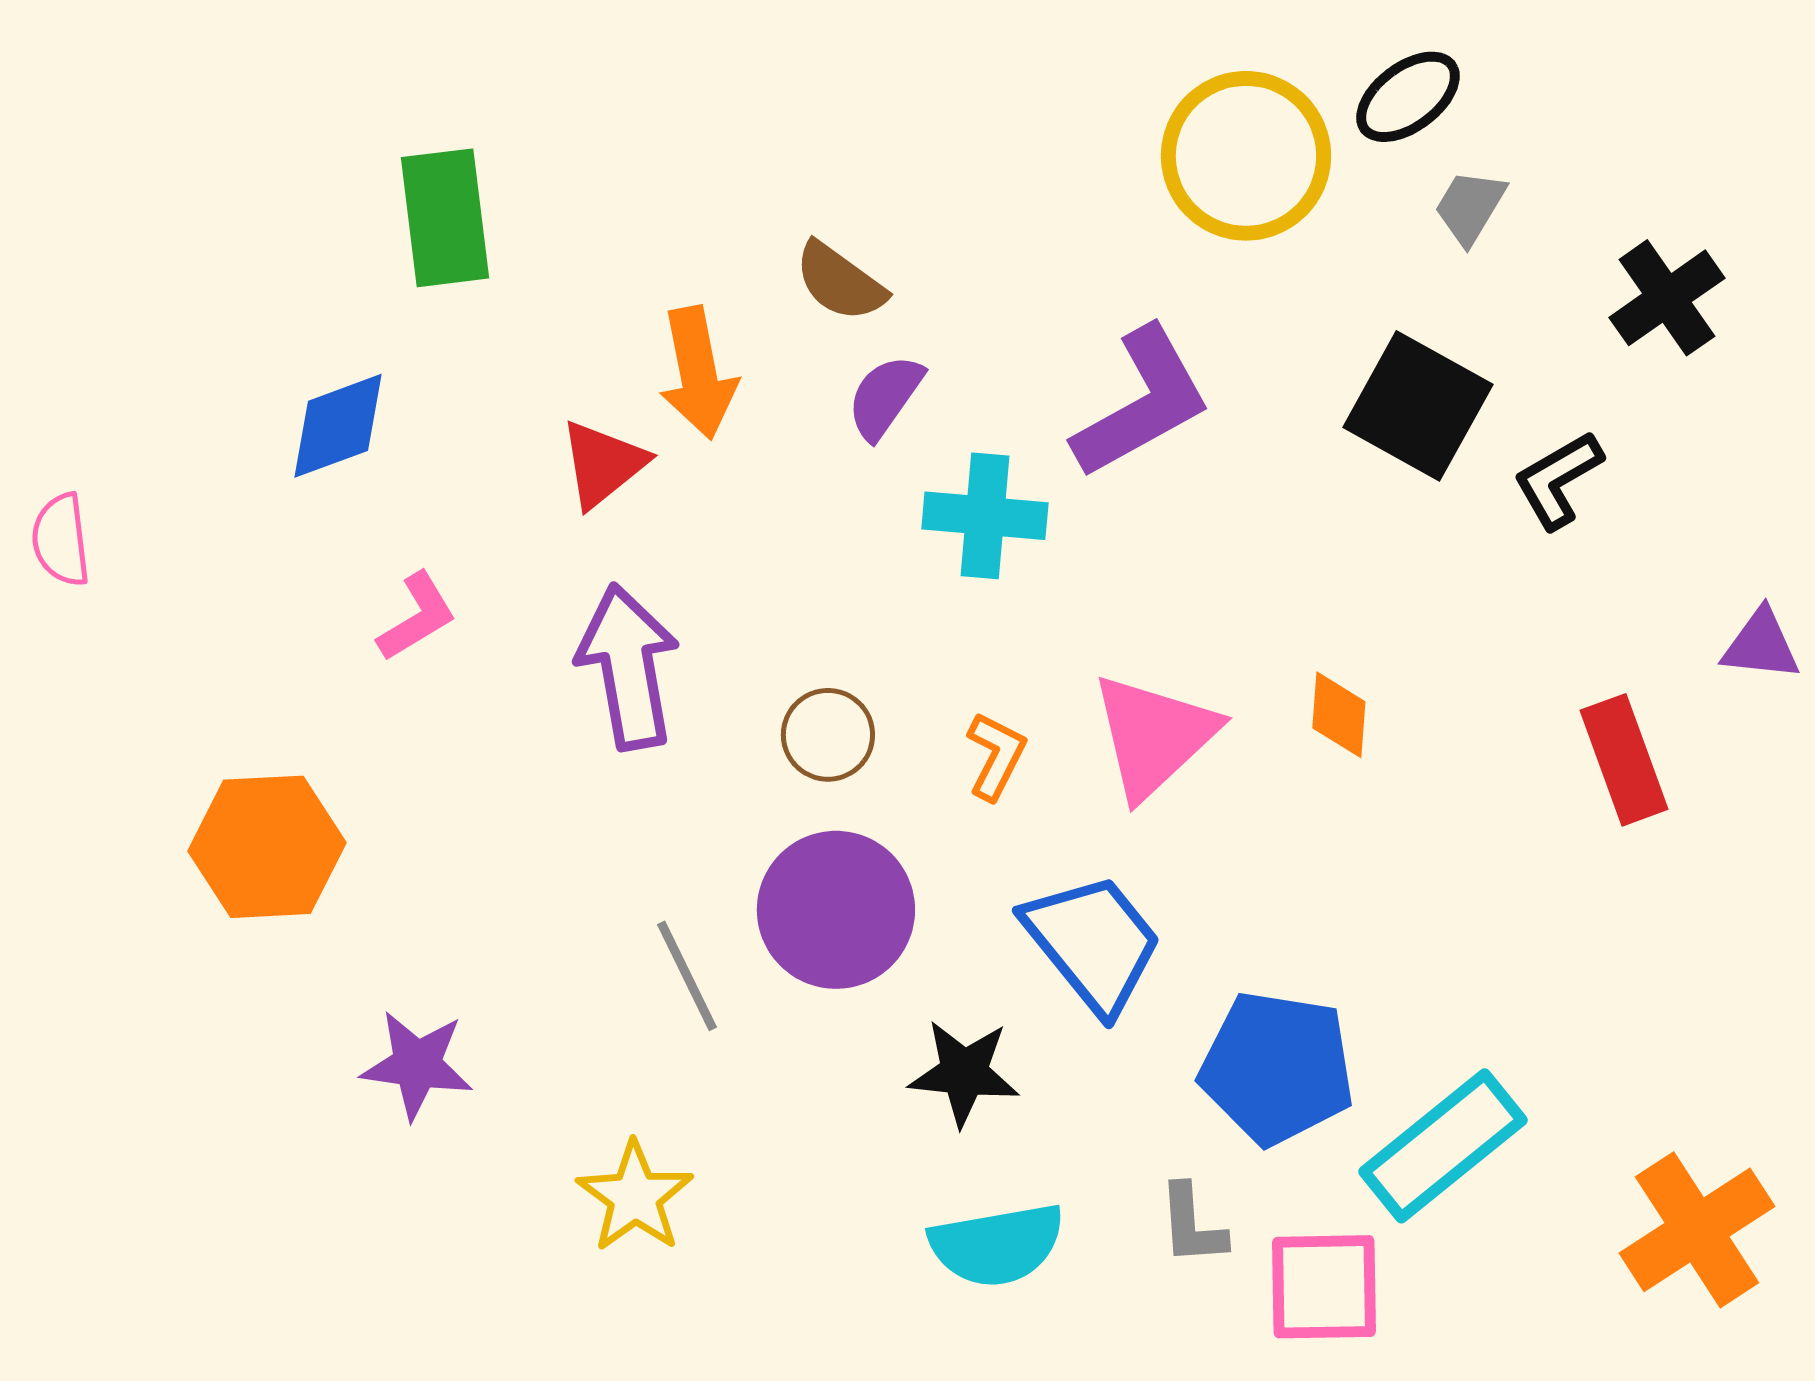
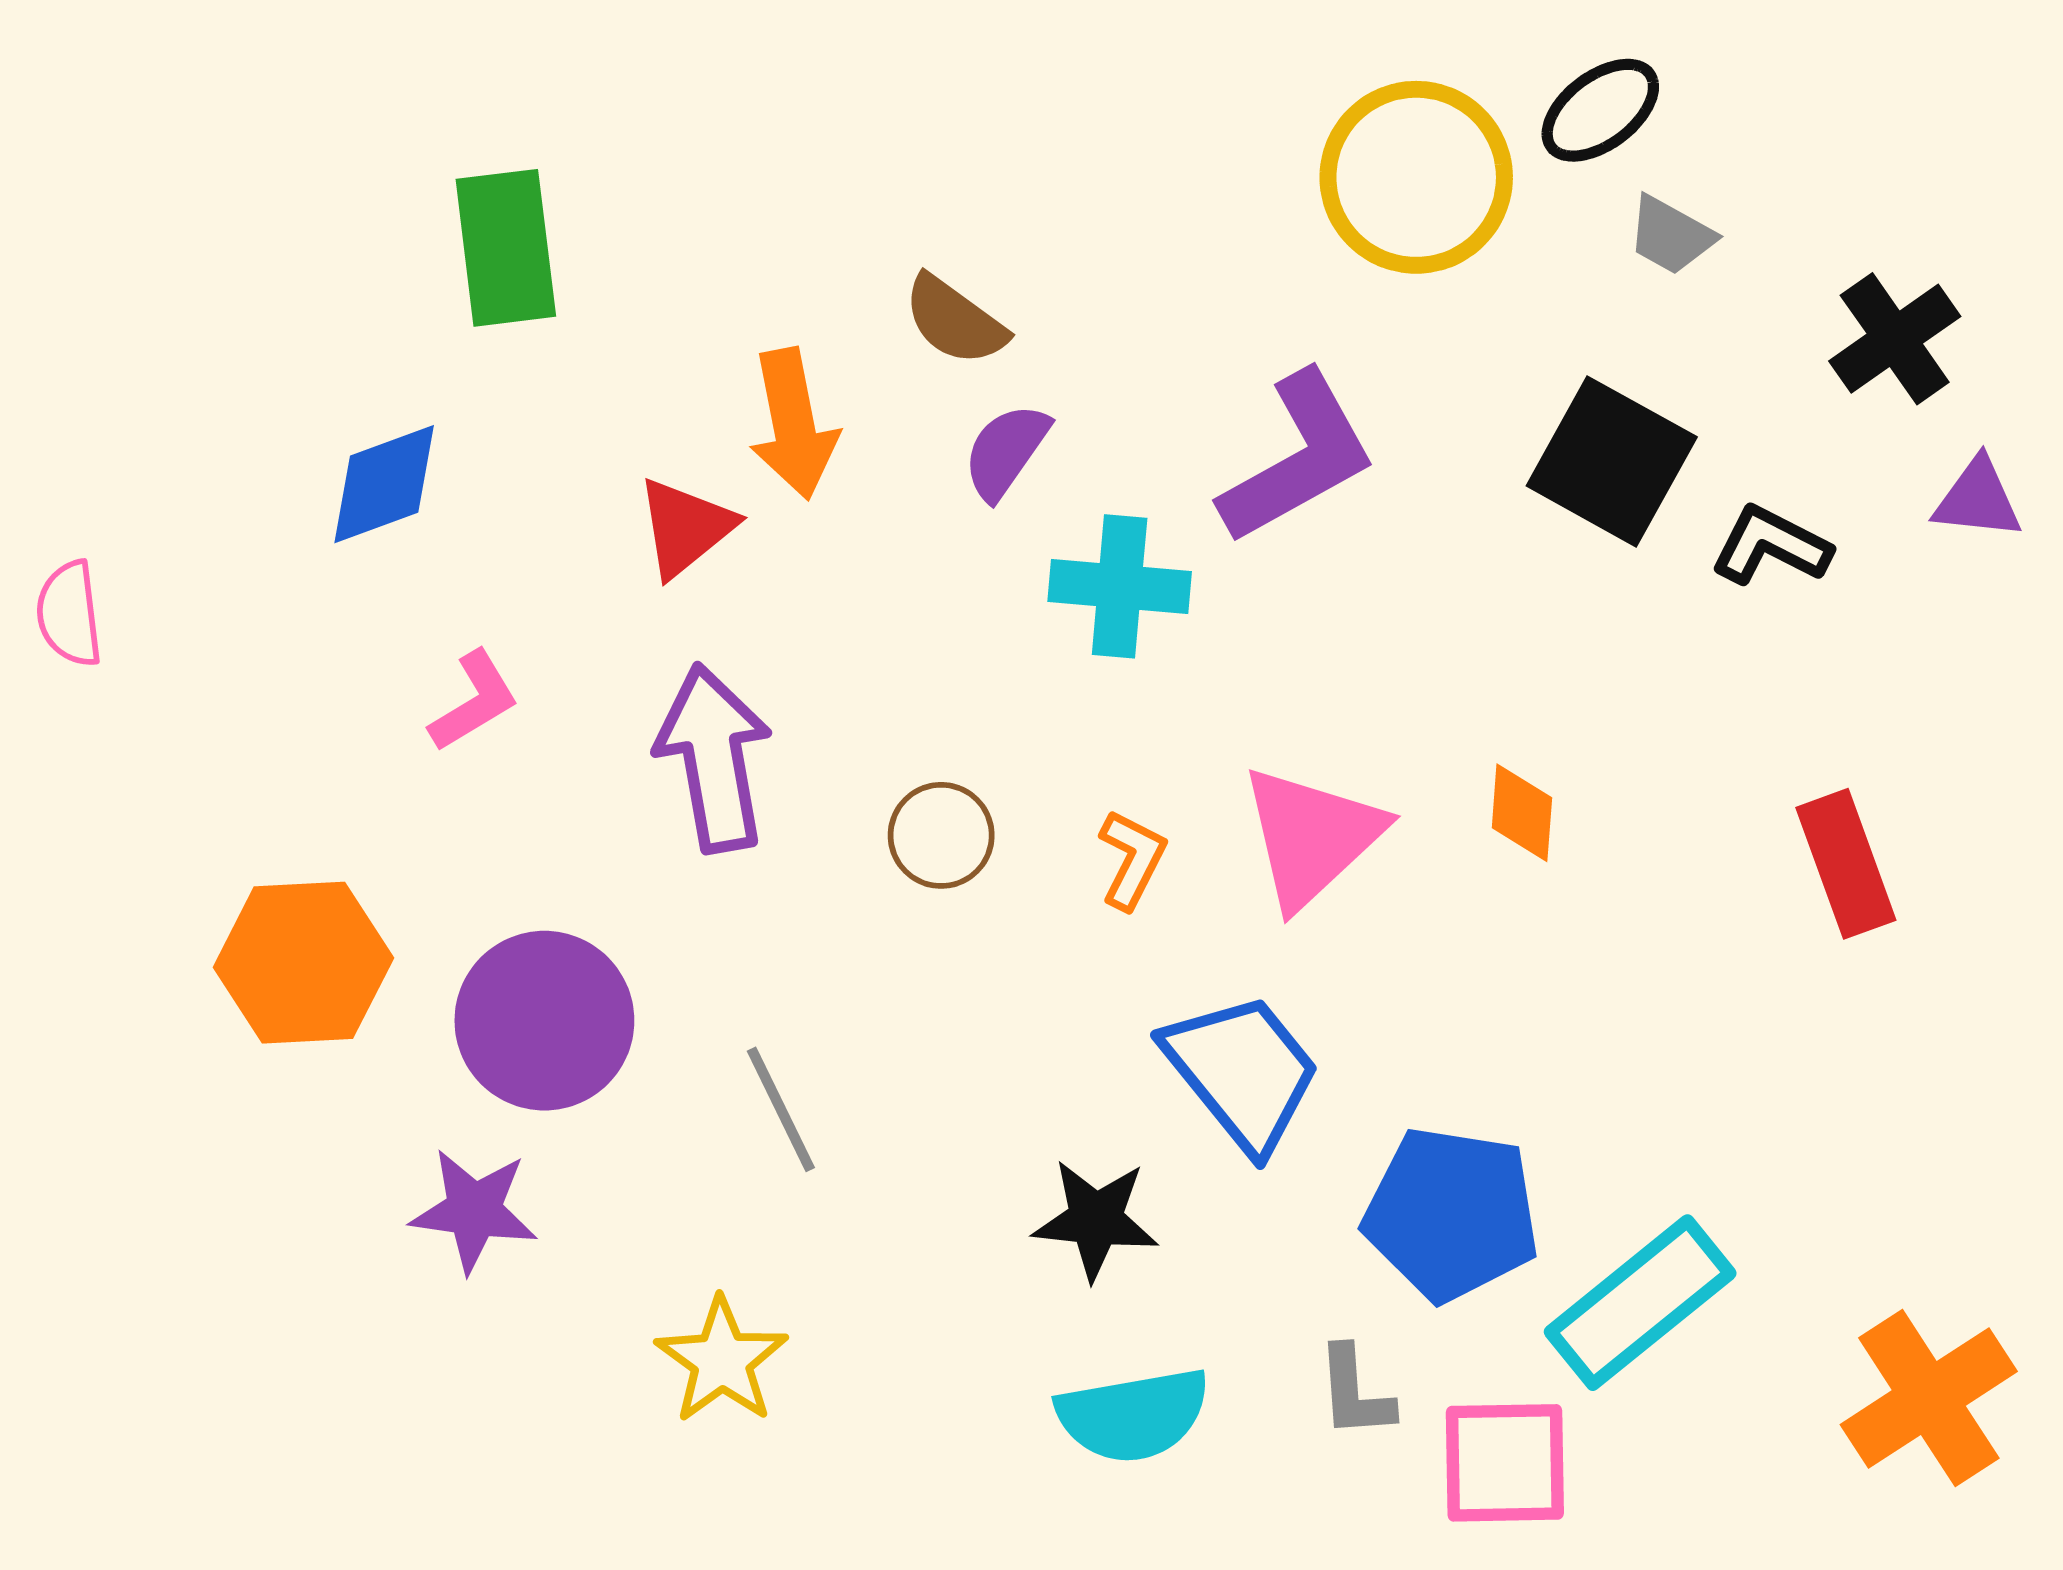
gray trapezoid: (1470, 207) -> (1671, 235), turned -92
black L-shape: (1558, 480) -> (1771, 546), turned 57
purple triangle: (1761, 645) -> (1978, 499), moved
purple circle: (836, 910) -> (544, 1021), moved

